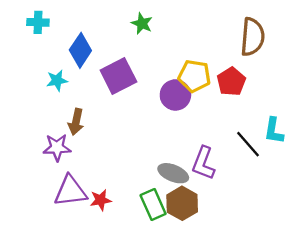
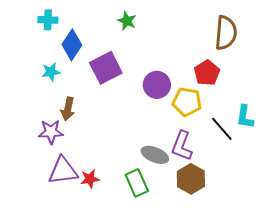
cyan cross: (38, 22) -> (48, 20), moved
yellow pentagon: (194, 76) -> (187, 102), moved
brown hexagon: (182, 203) -> (191, 179), moved

